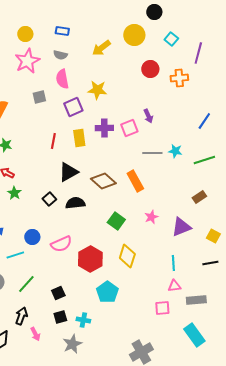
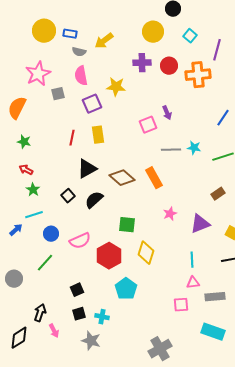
blue rectangle: (62, 31) -> (70, 34), moved
yellow circle: (25, 34) -> (44, 31), size x1.5
yellow arrow: (101, 48) -> (104, 41), moved
pink star: (27, 61) -> (38, 74), moved
orange cross: (179, 78) -> (198, 75), size x1.4
purple cross: (104, 128) -> (142, 63), moved
black semicircle: (75, 203) -> (94, 200), turned -36
green square: (116, 221) -> (127, 225), moved, turned -30
cyan line: (15, 255) -> (34, 215), moved
green line: (26, 284) -> (45, 263), moved
cyan rectangle: (194, 335) -> (213, 332), turned -35
gray star: (72, 344) -> (91, 341), turned -30

